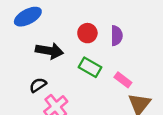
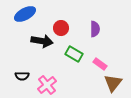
red circle: (87, 33) -> (61, 28), moved
black semicircle: (38, 85) -> (22, 76), moved, turned -144

